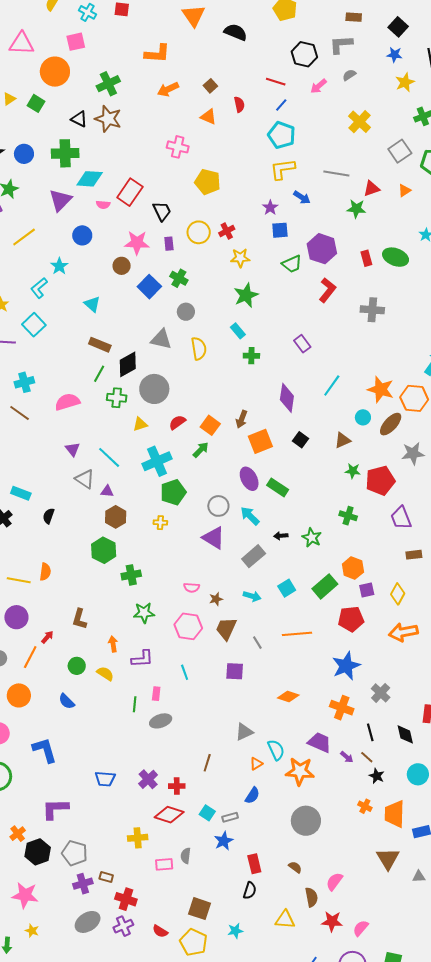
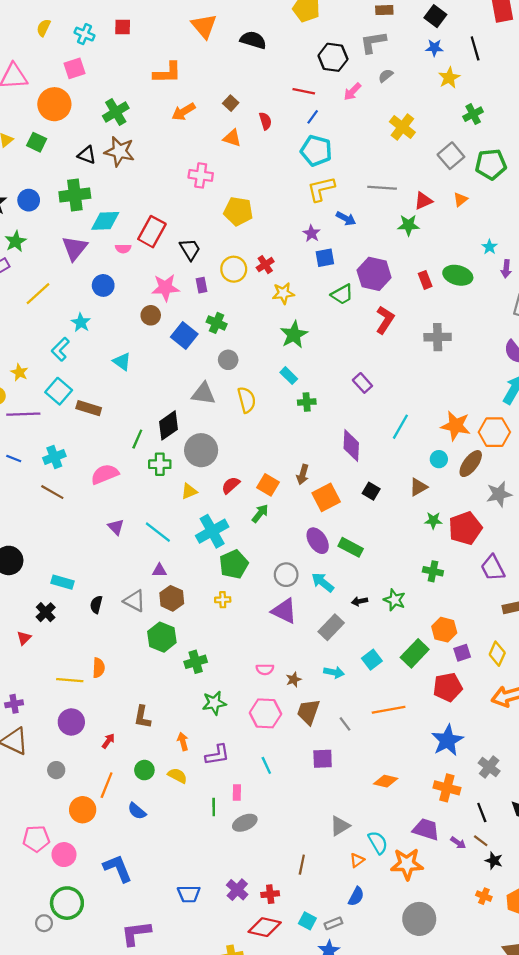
brown rectangle: (100, 345) -> (89, 408), moved
gray triangle: (85, 479) -> (135, 601), moved
orange line: (30, 657) -> (107, 785), moved

